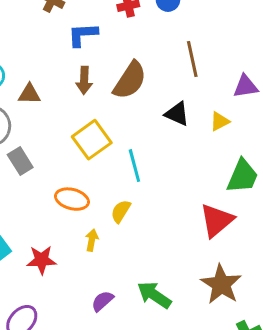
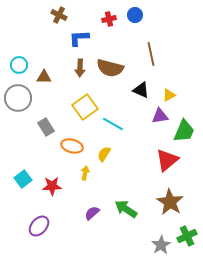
brown semicircle: (130, 80) -> (110, 68), turned 72
purple triangle: (246, 86) -> (160, 116), moved
gray rectangle: (20, 161) -> (46, 127), moved
cyan line: (134, 166) -> (113, 124), turned -45

